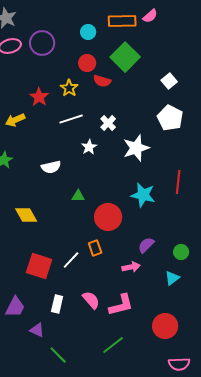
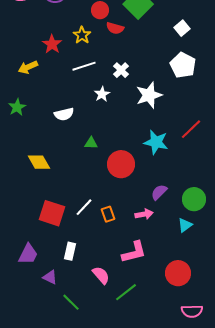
red line: (178, 182) -> (191, 129), turned 40
orange rectangle: (95, 248) -> (108, 214), moved
green circle: (181, 252) -> (194, 199), size x1.5
pink semicircle: (91, 300) -> (101, 275), moved

